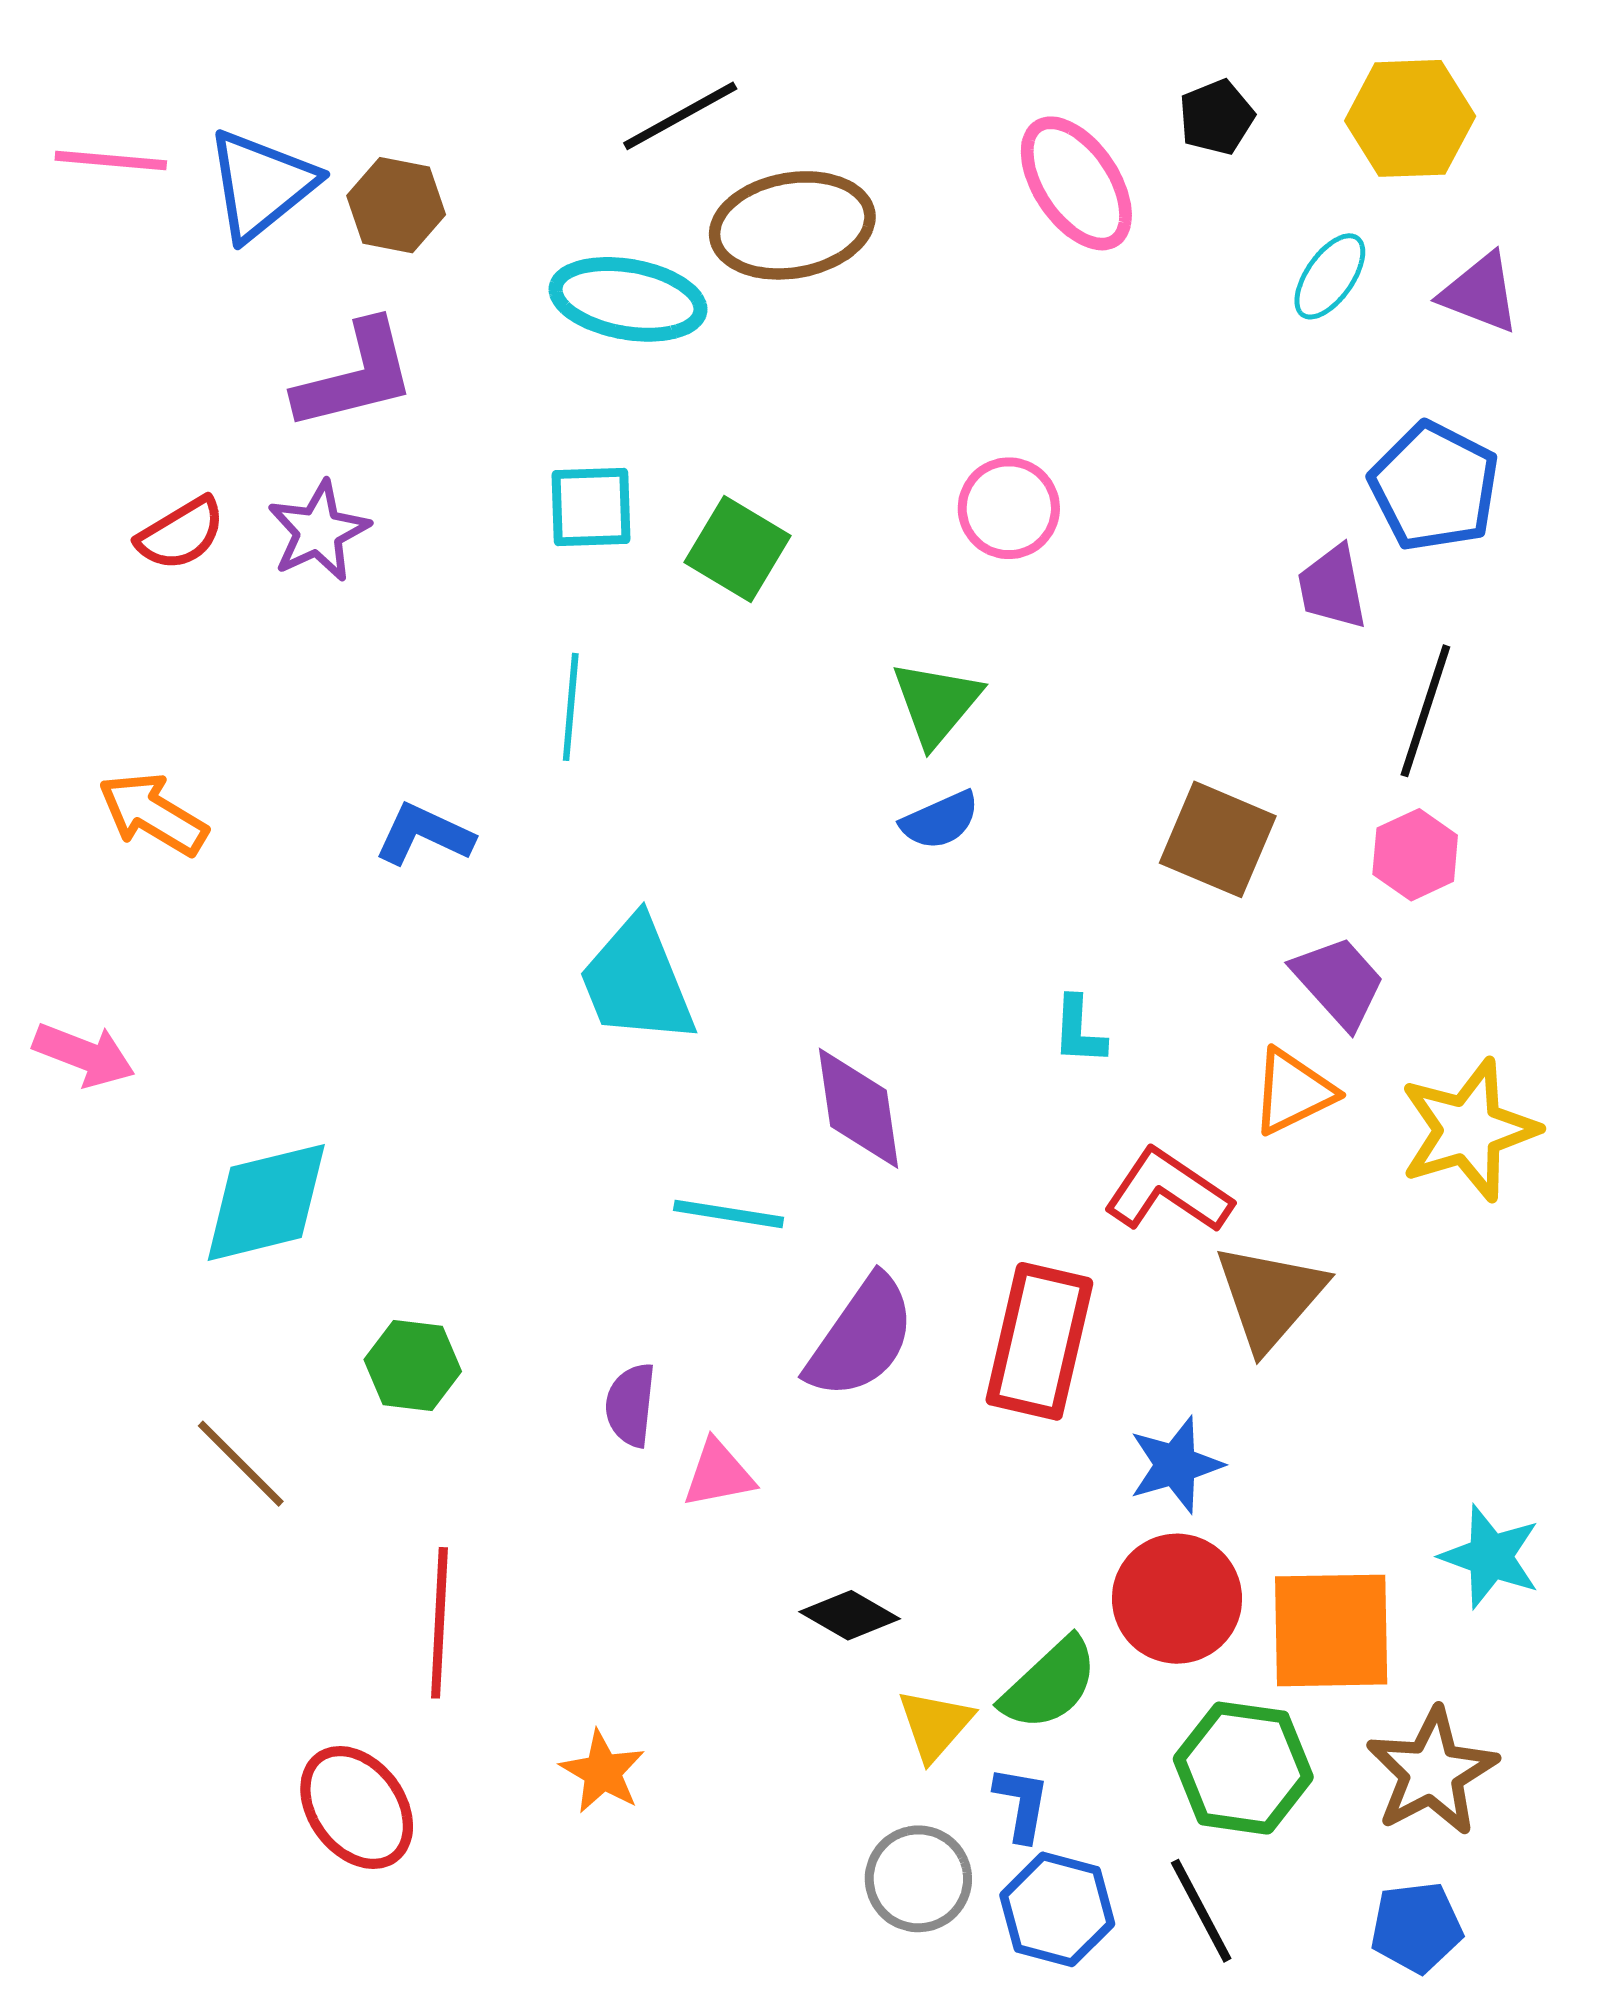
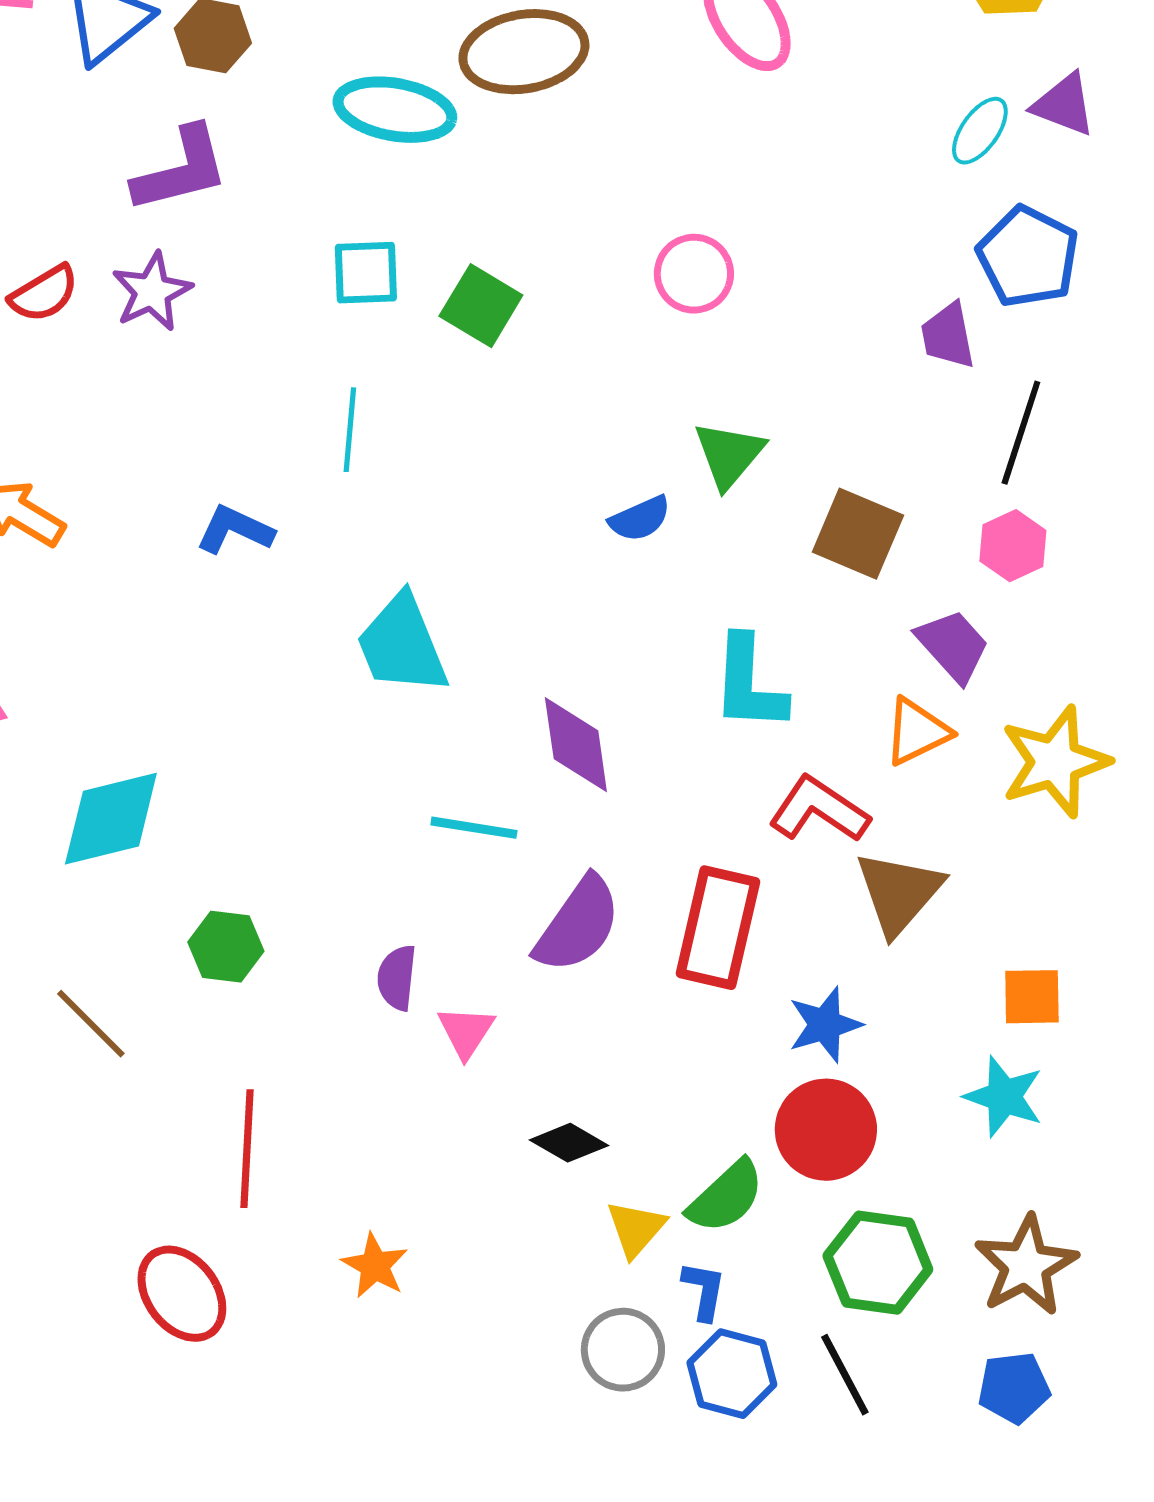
cyan ellipse: (1330, 276) -> (980, 131), moved
green triangle: (936, 703) -> (729, 455), moved
cyan L-shape: (1079, 1031) -> (749, 684), size x1.8
pink triangle: (718, 1474) -> (466, 1032), turned -46
cyan star: (1490, 1557) -> (1004, 1097), moved
orange square: (1331, 1630) -> (1032, 997), moved, size x0.6

